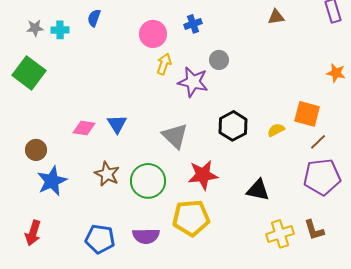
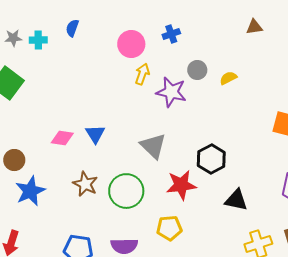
black hexagon: (233, 126) -> (211, 159), moved
yellow semicircle: (276, 130) -> (228, 78), moved
yellow pentagon: (191, 218) -> (169, 228), size x0.7

